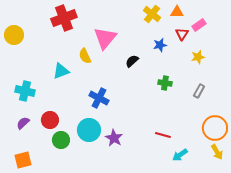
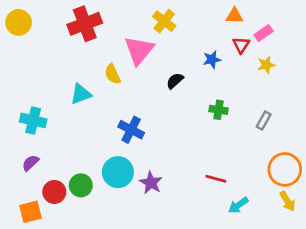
yellow cross: (152, 14) -> (164, 21), moved
yellow circle: (14, 35) -> (19, 22), moved
yellow star: (198, 57) -> (266, 65), moved
red circle: (50, 120) -> (54, 192), moved

